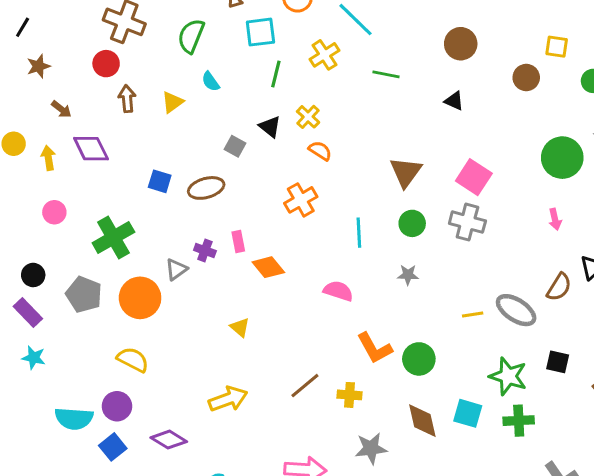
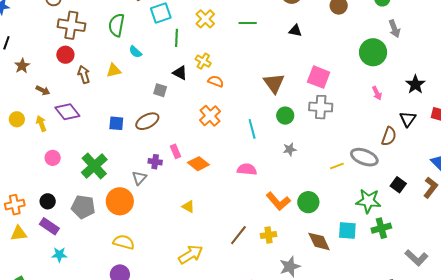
yellow triangle: (172, 102) -> (114, 70), turned 35
black square: (558, 362) -> (398, 185), turned 35

